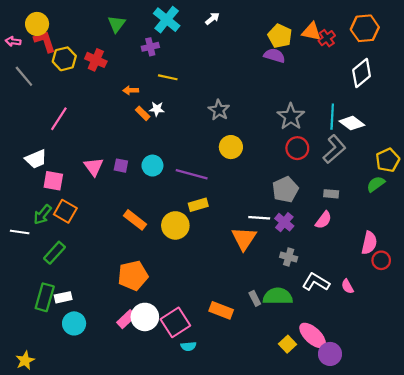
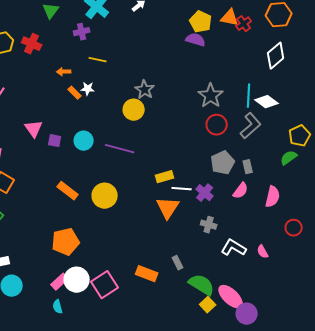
yellow circle: (231, 147) -> (134, 110), moved
pink triangle: (94, 167) -> (34, 129), moved
gray pentagon: (285, 190) -> (223, 163), moved
gray rectangle: (331, 194) -> (248, 167), turned 72
yellow rectangle: (198, 205) -> (165, 177), moved
pink semicircle: (369, 243) -> (273, 197), moved
green semicircle: (278, 296) -> (202, 285), moved, turned 32
cyan semicircle: (188, 346) -> (58, 307), moved, turned 80

